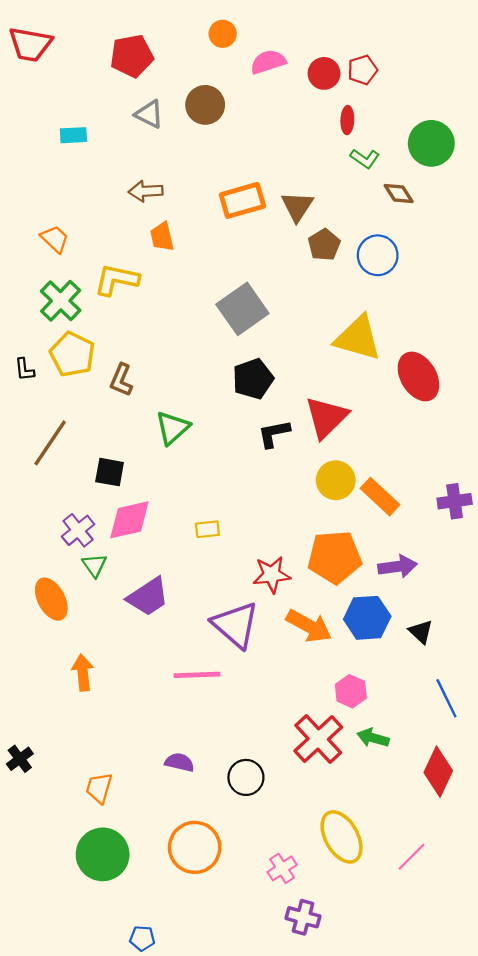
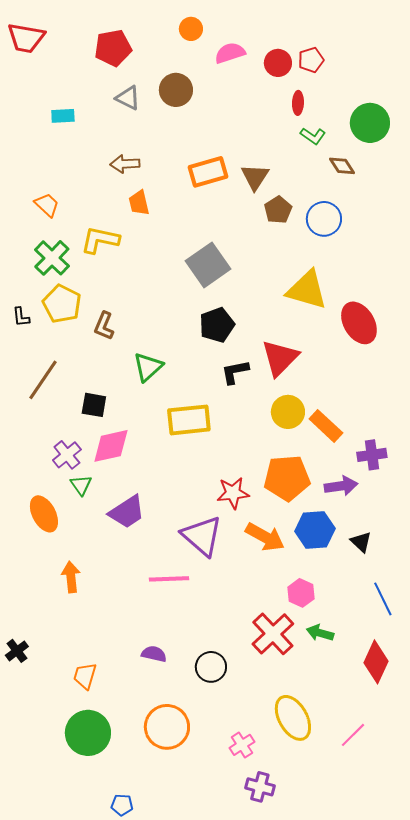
purple cross: (455, 501) -> (372, 455), moved
yellow rectangle: (207, 529) -> (189, 420), moved, size x2.0

